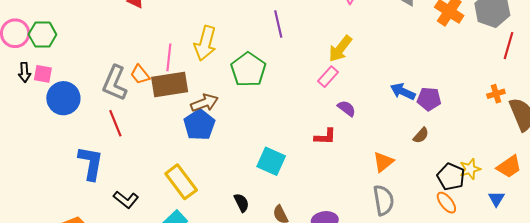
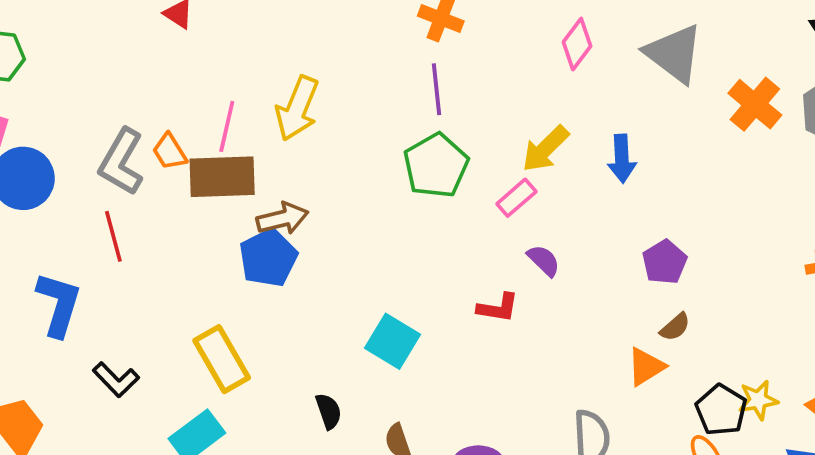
green pentagon: (248, 70) -> (436, 166), moved
blue arrow: (403, 92) -> (622, 159), moved, turned -125
purple pentagon: (429, 99) -> (665, 262), moved, turned 30
orange triangle: (383, 162) -> (646, 367), moved

